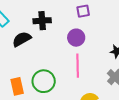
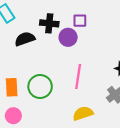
purple square: (83, 11) -> (80, 21), moved
purple circle: (76, 38) -> (68, 37), moved

